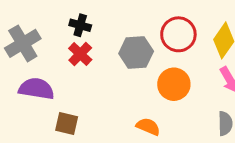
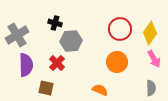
gray hexagon: (136, 52) -> (71, 41), moved
red cross: (80, 54) -> (57, 63), moved
purple semicircle: (36, 89) -> (26, 65), turned 80

